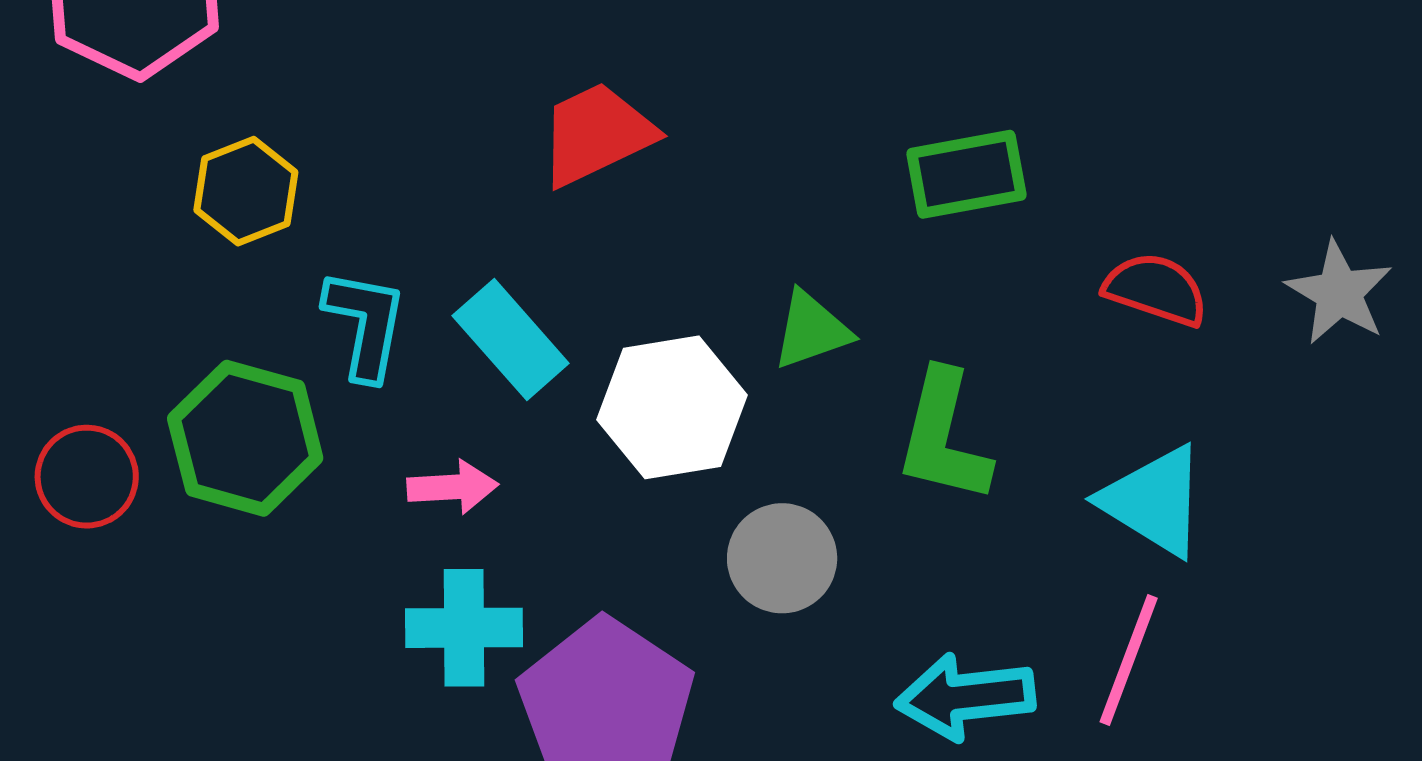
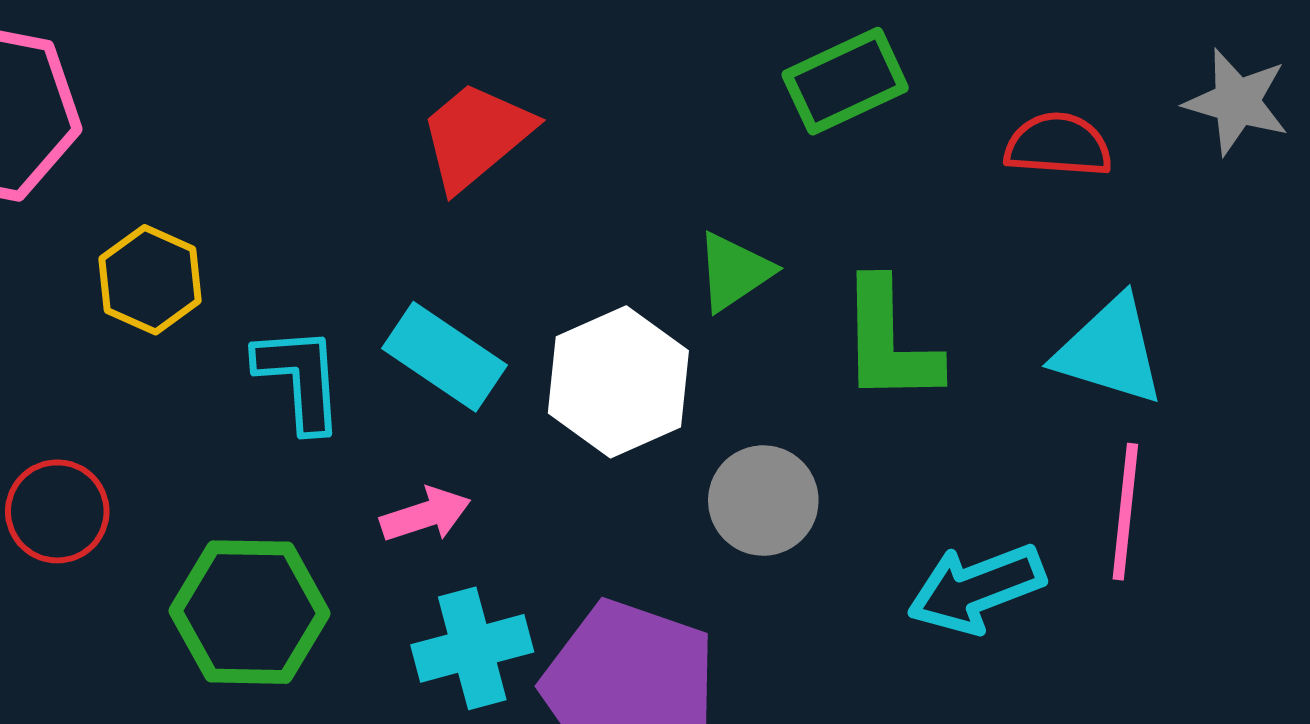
green hexagon: (245, 438) -> (249, 612), moved
red circle: (87, 477) -> (57, 511), moved

